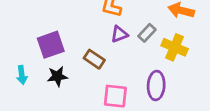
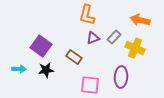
purple square: (51, 45) -> (41, 46), turned -35
cyan arrow: (22, 75) -> (19, 69), turned -80

